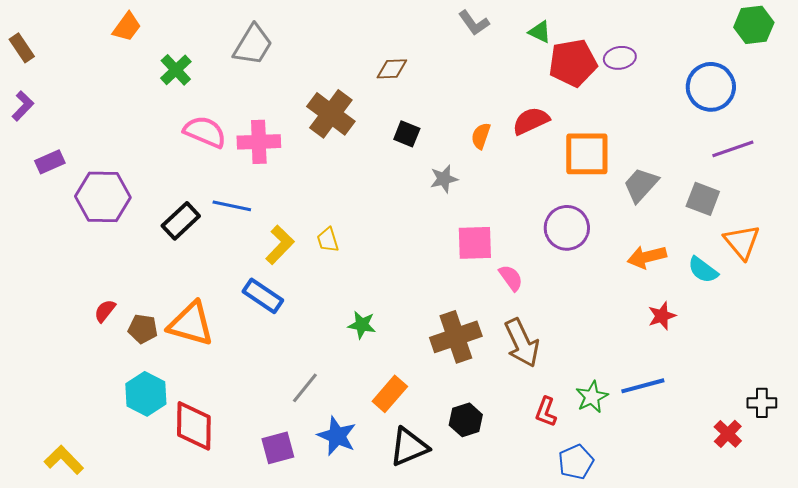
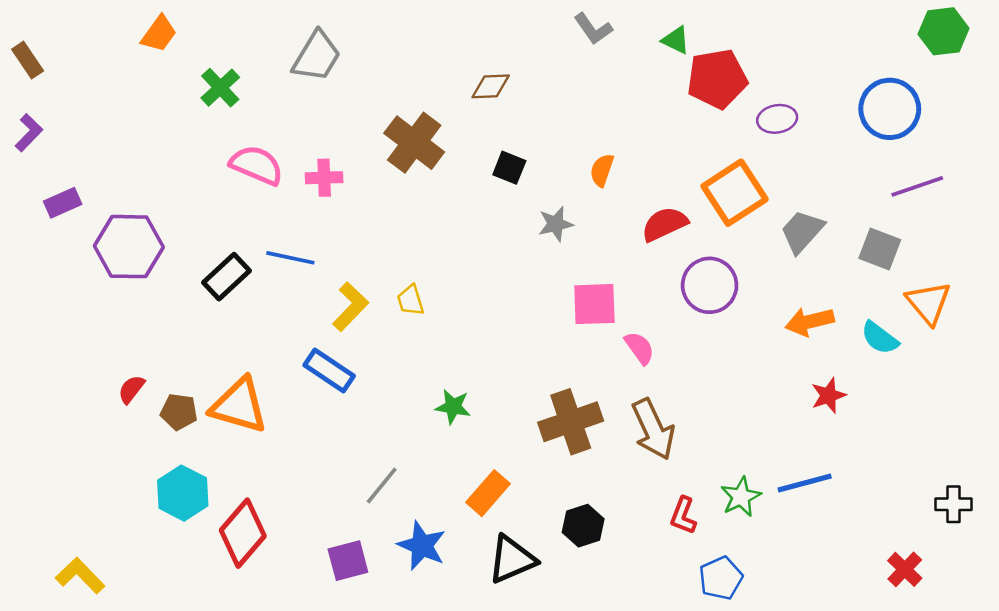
purple ellipse: (620, 58) -> (777, 119), moved
red semicircle: (531, 121) -> (664, 224), moved
pink cross: (259, 142) -> (324, 178), size x0.7
orange square: (587, 154) -> (735, 193), turned -33
red diamond: (194, 426) -> (243, 533), turned 40
red cross: (728, 434) -> (905, 569), moved

